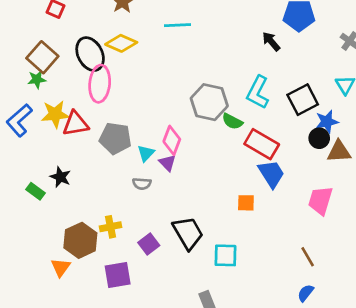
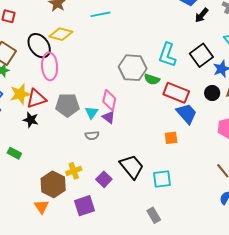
black arrow: (271, 41) -> (202, 15), moved, turned -91
black circle: (319, 138) -> (212, 93), moved
black star: (60, 177) -> (31, 120), moved

